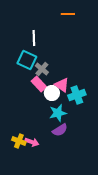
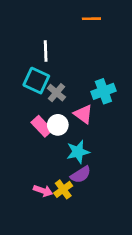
pink rectangle: (39, 84) -> (42, 126), moved
white circle: (52, 93) -> (58, 125), moved
cyan cross: (77, 95) -> (103, 91), moved
yellow cross: (19, 141) -> (63, 189), moved, turned 32

